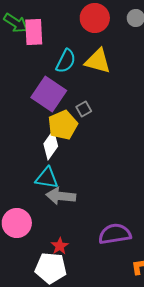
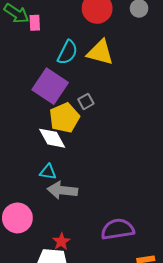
pink rectangle: (34, 32) -> (35, 23), size x0.6
white diamond: (51, 145) -> (52, 138), turned -64
cyan triangle: (47, 178) -> (48, 172), size x0.7

